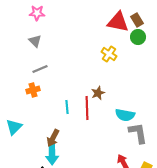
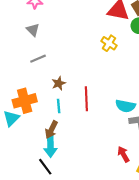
orange cross: (33, 90) -> (25, 101), moved, size x1.6
brown star: (98, 93) -> (59, 83), moved
cyan line: (67, 107) -> (59, 106), moved

